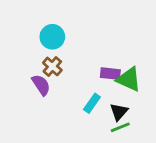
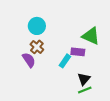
green triangle: (129, 79) -> (91, 36), moved
cyan rectangle: (92, 103) -> (65, 61), moved

